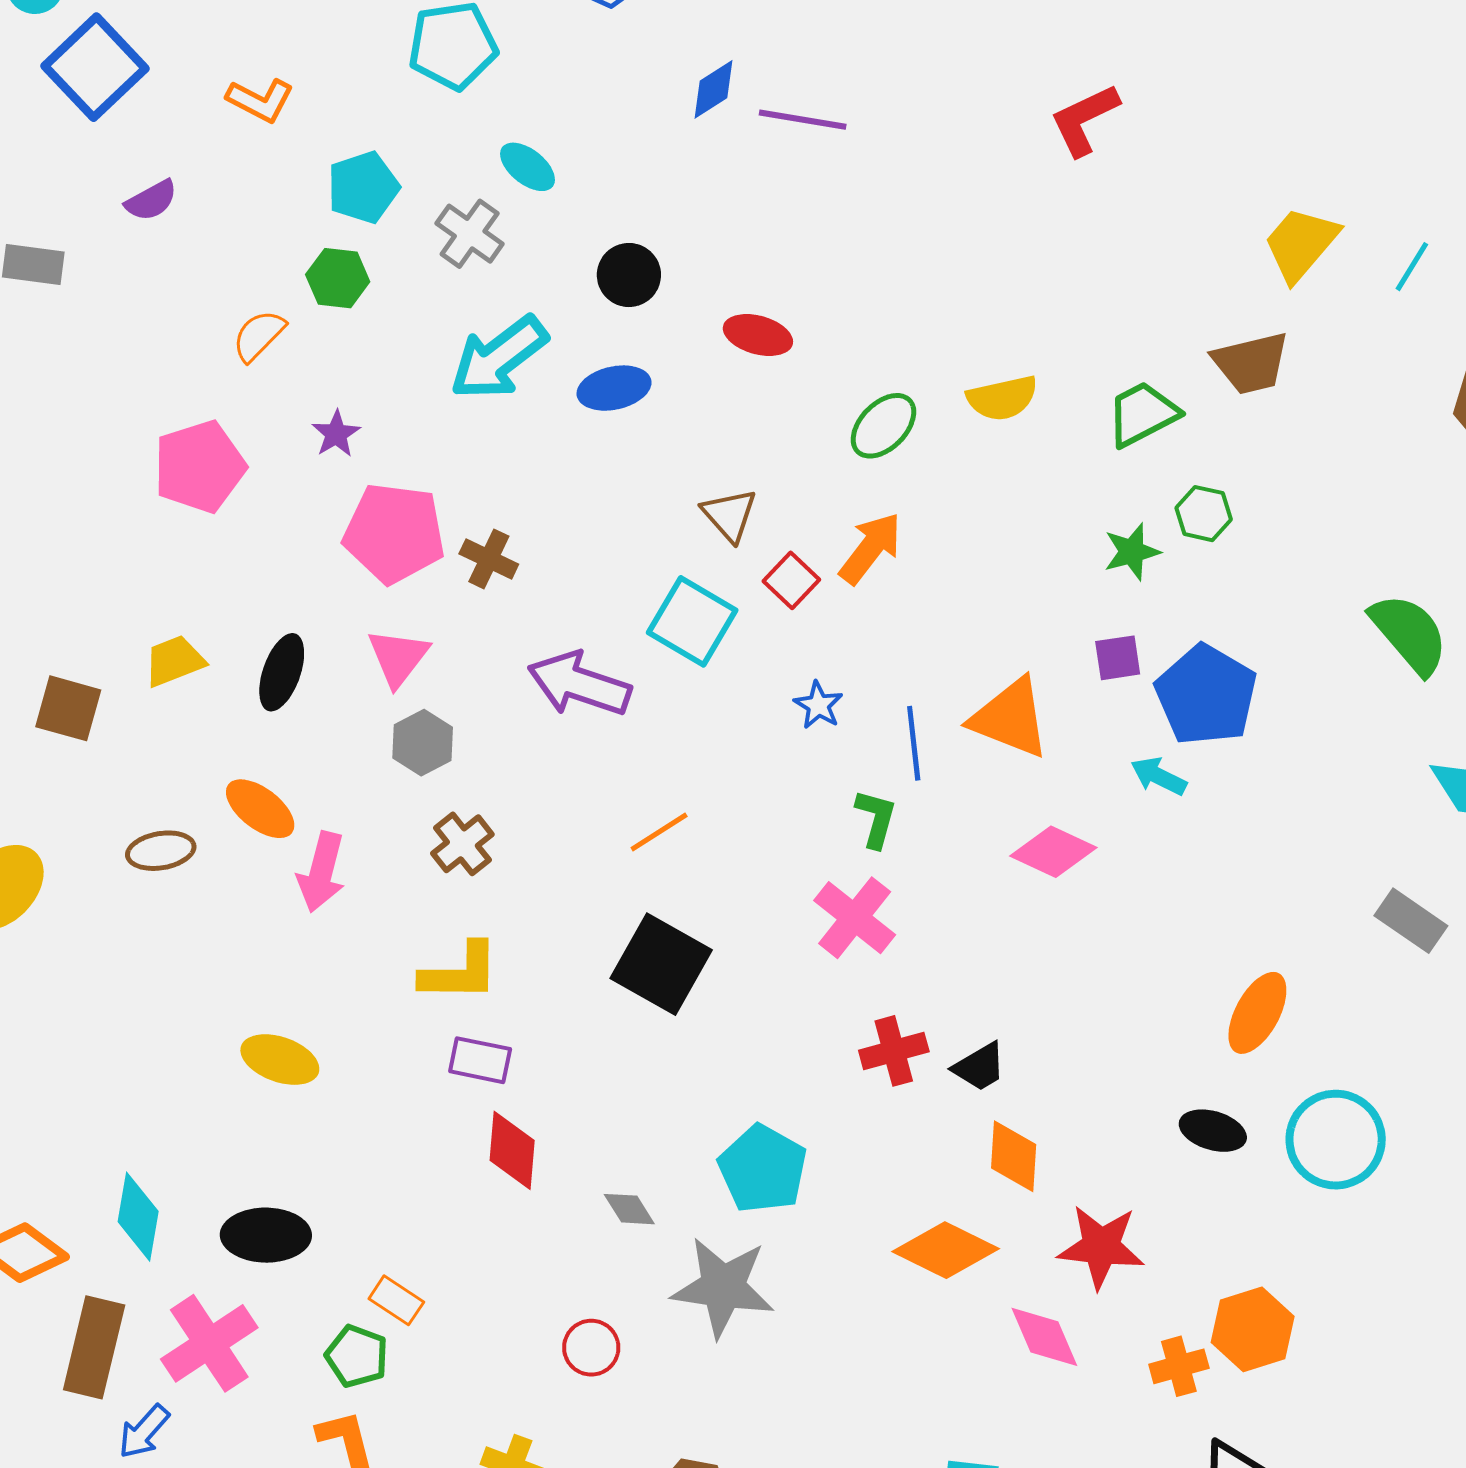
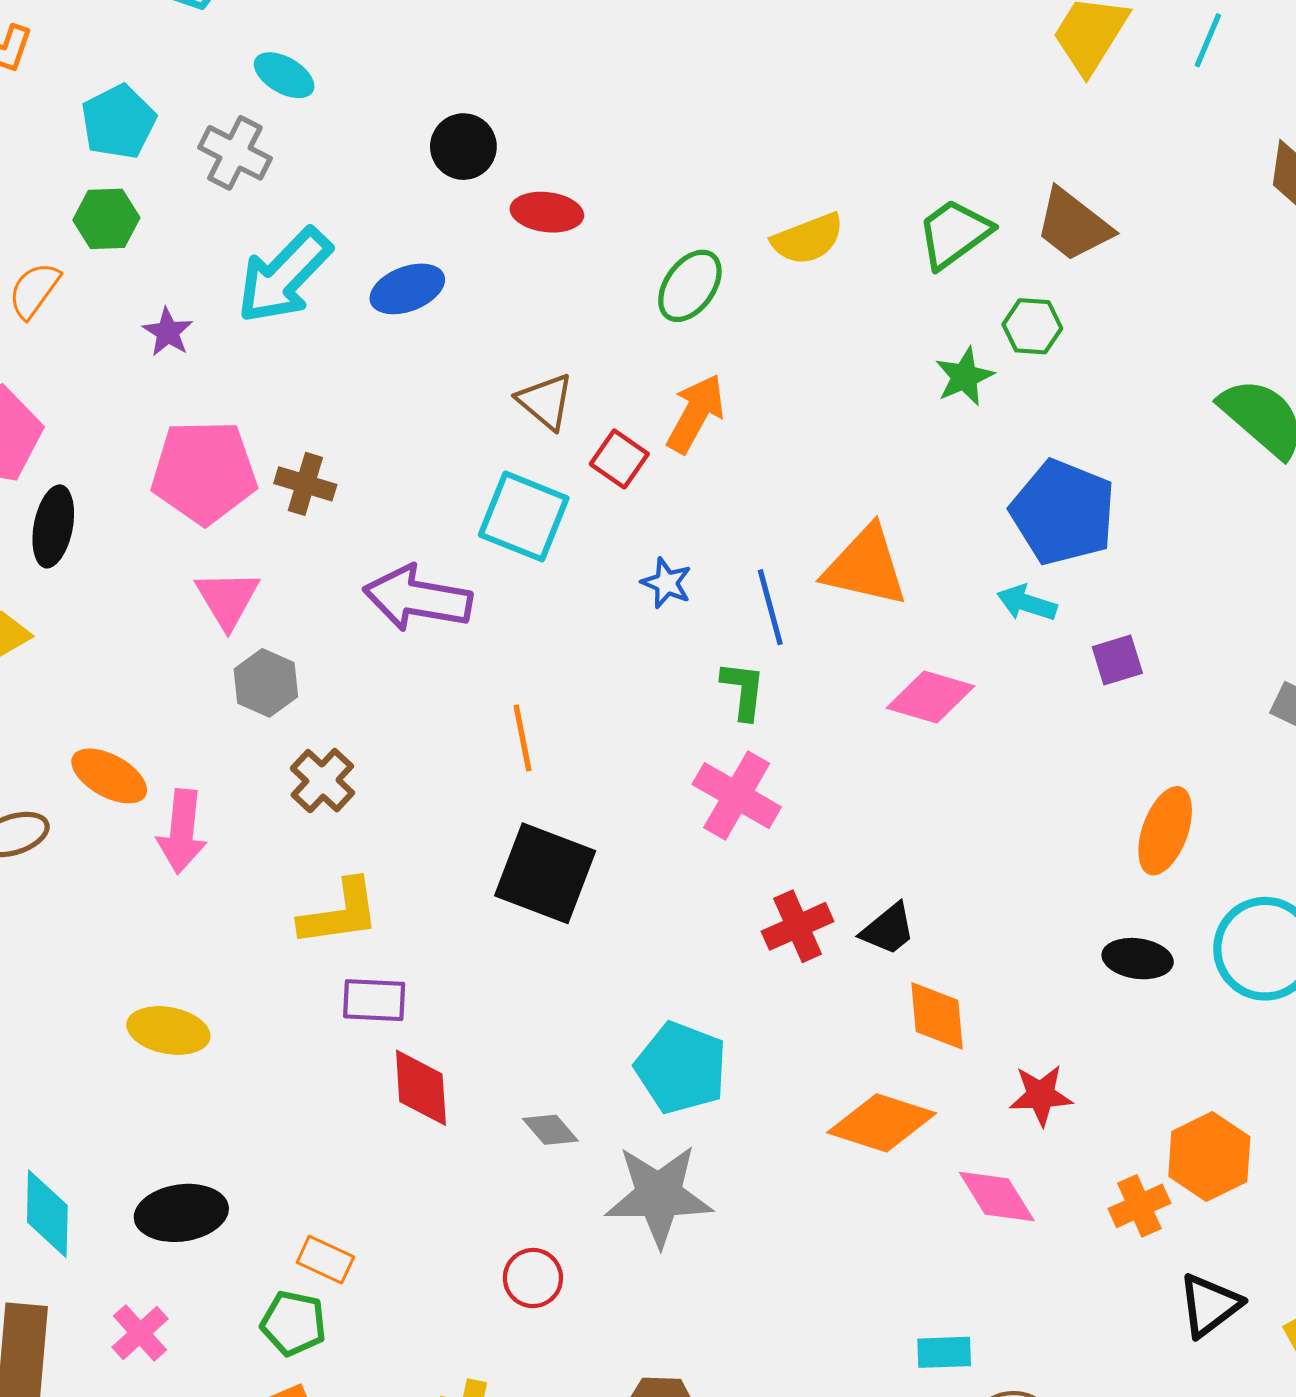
black circle: (629, 275) -> (463, 147), moved
brown trapezoid: (1251, 363) -> (1073, 225), moved, turned 60
purple star: (336, 434) -> (168, 332), moved
purple square: (1118, 658) -> (1117, 660), moved
black ellipse: (282, 672) -> (53, 526), moved
orange line: (659, 832) -> (523, 738), turned -60
red star: (1101, 1247) -> (1041, 1095), size x0.7
pink cross: (209, 1343) -> (140, 1333), size x0.6

